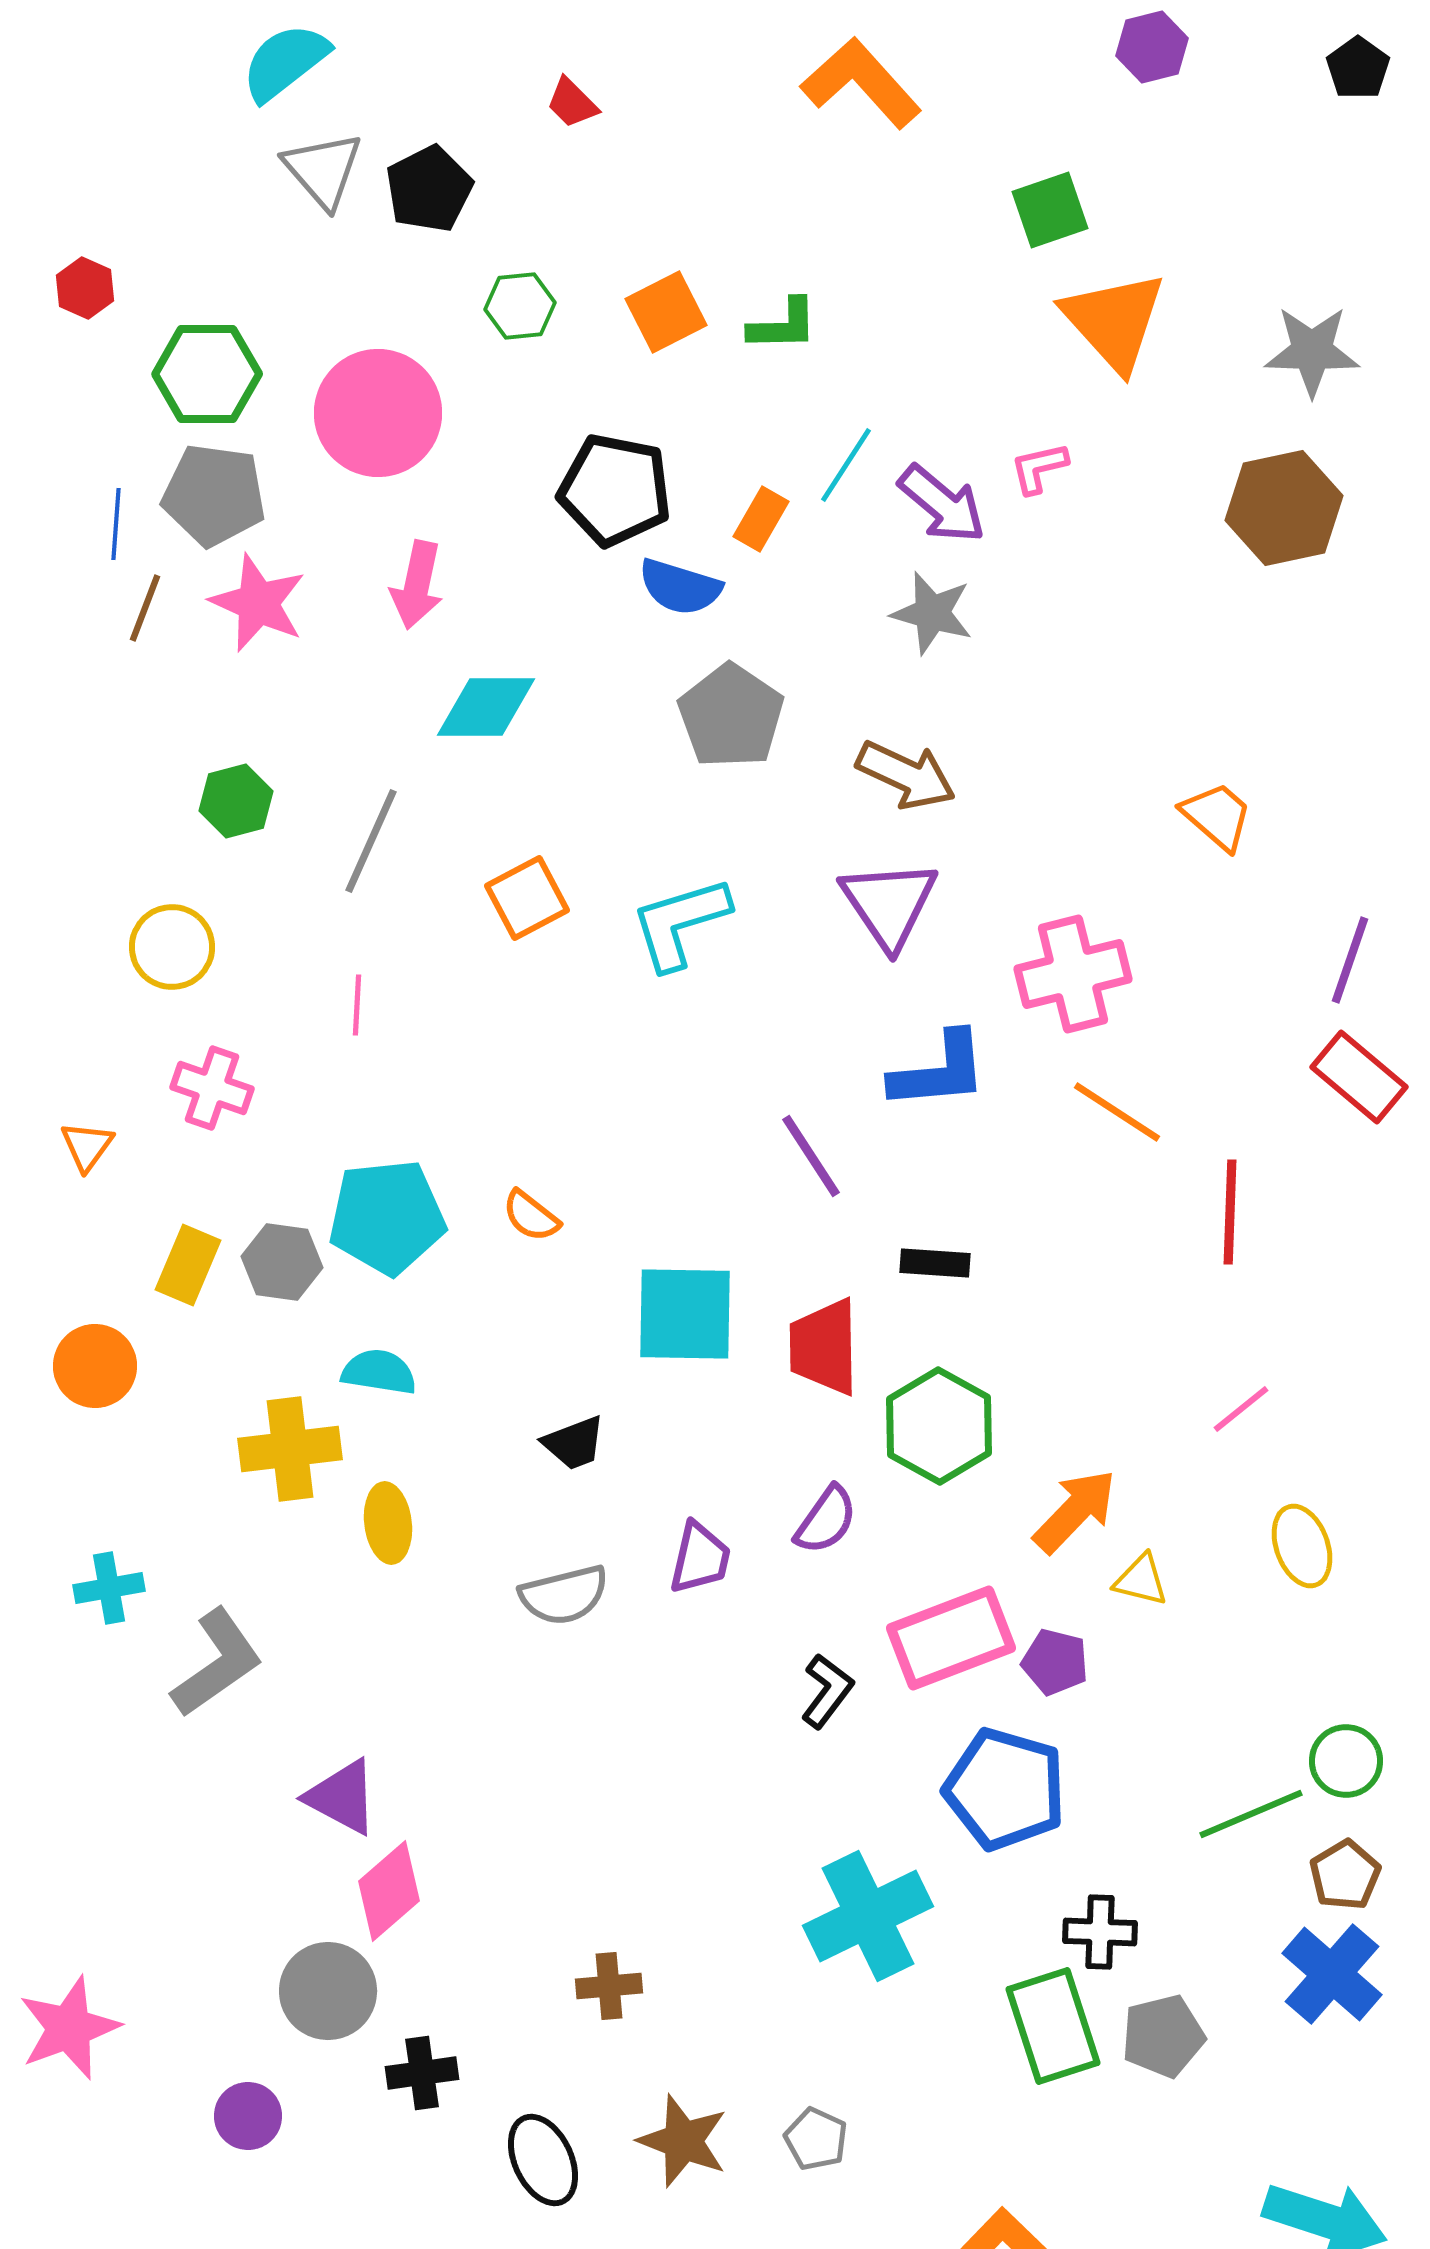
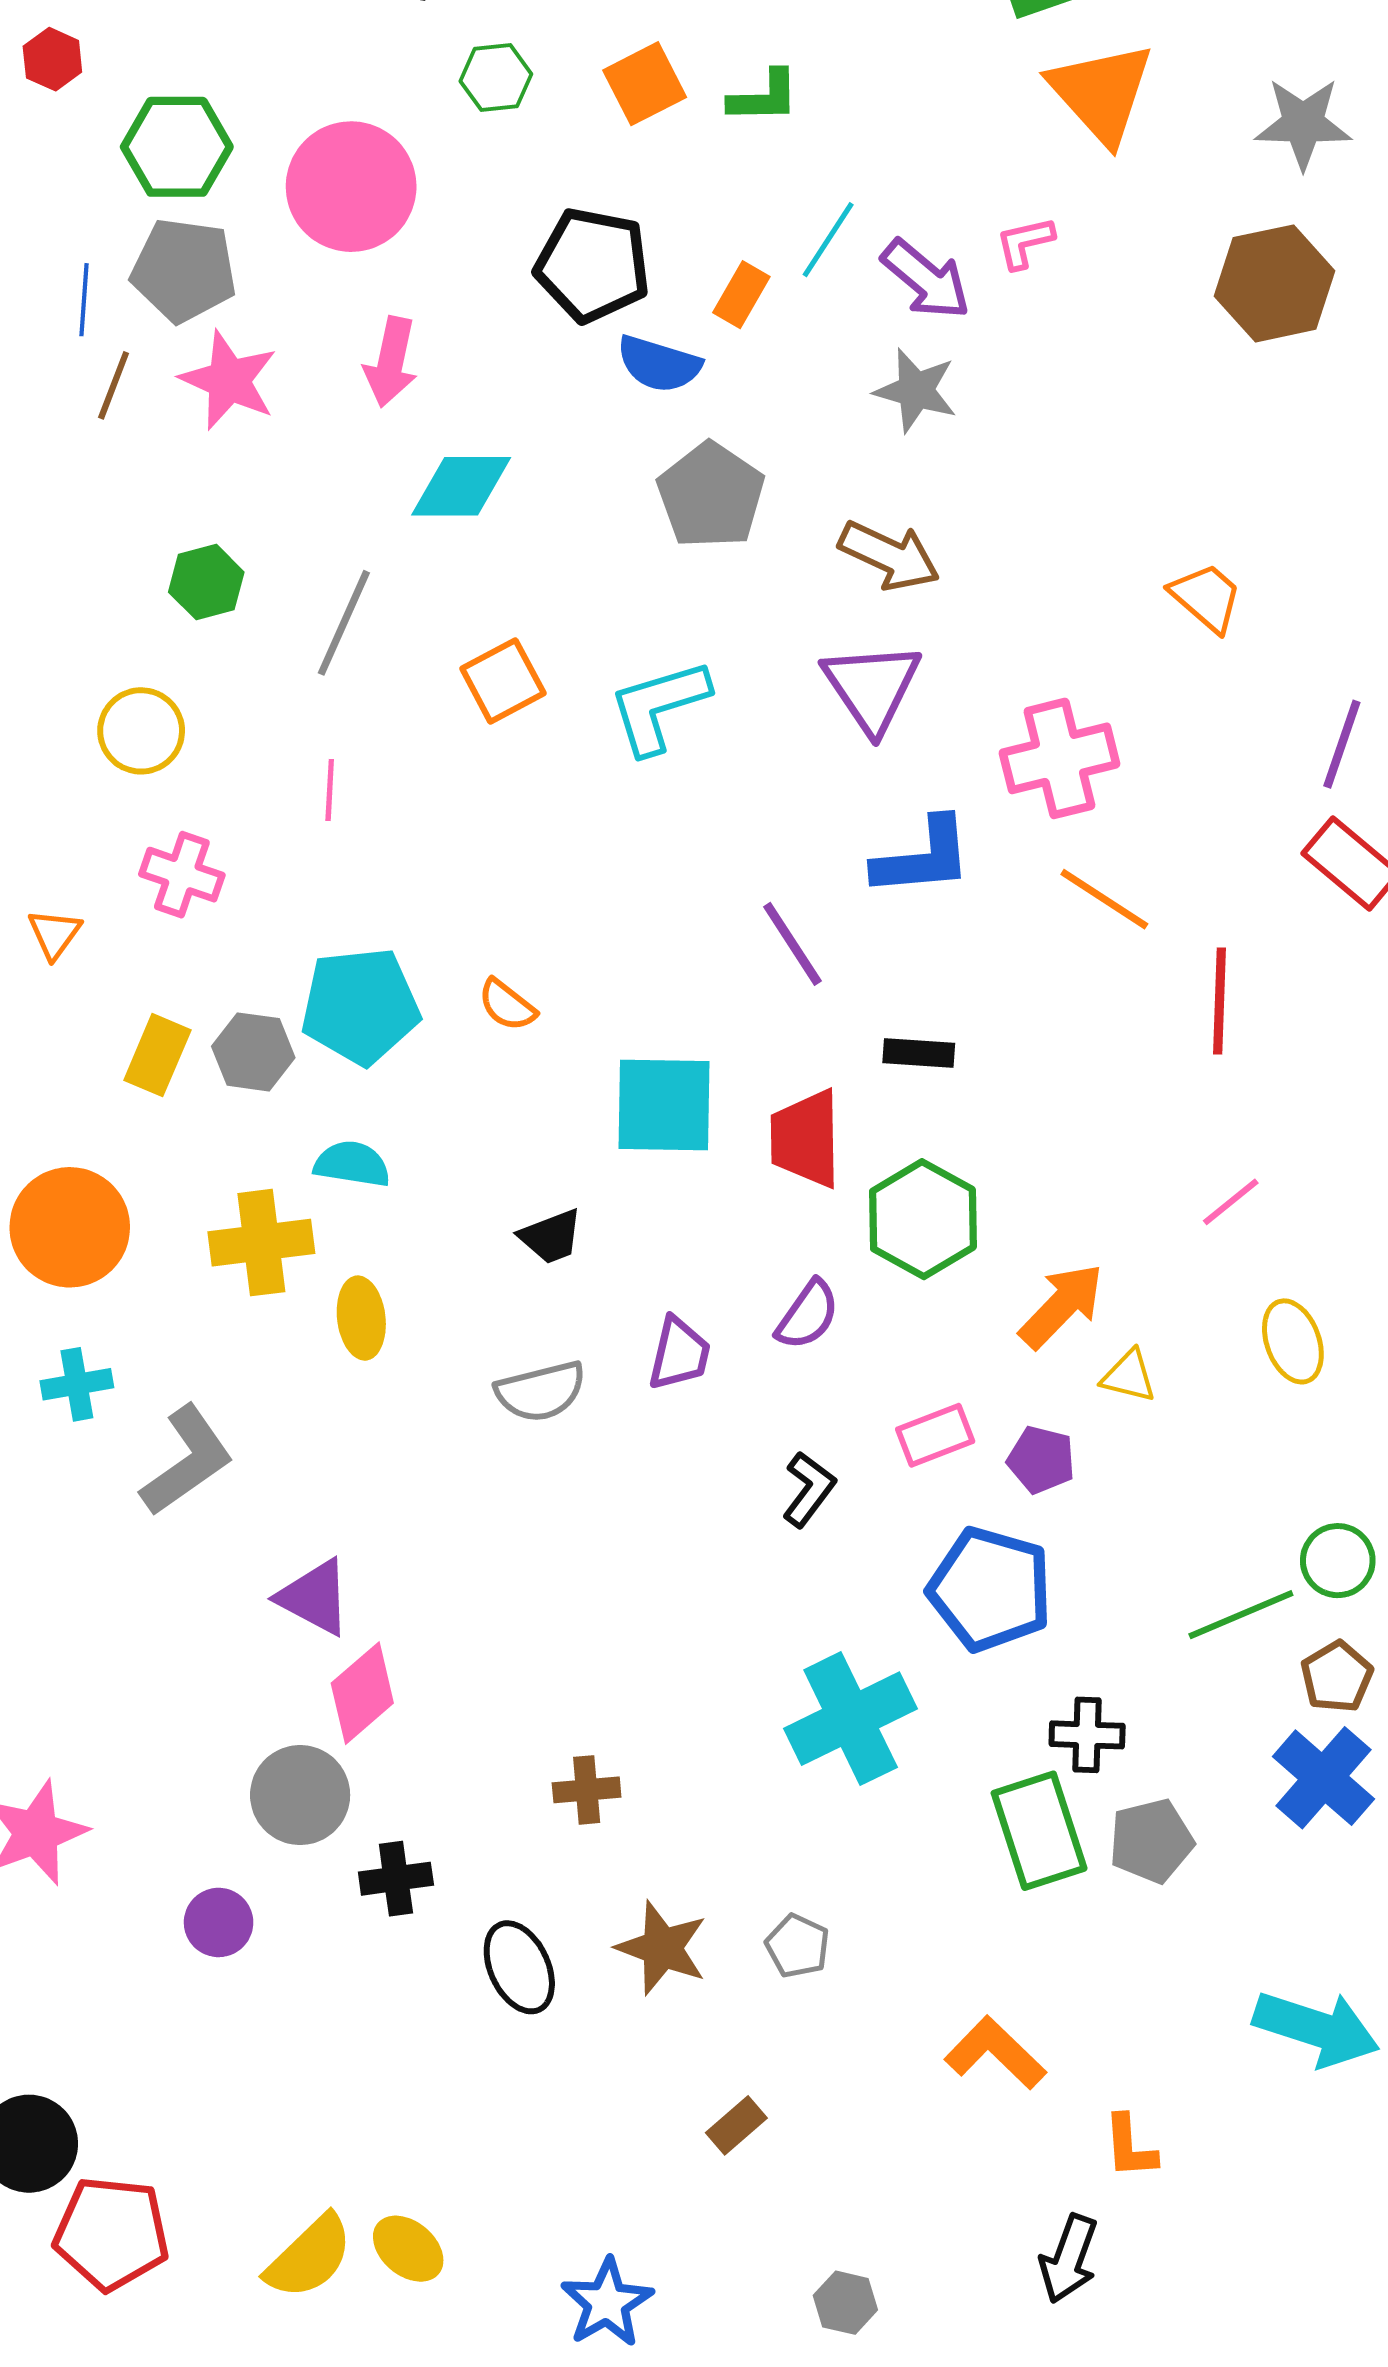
orange circle: (95, 1366) -> (70, 1227), moved, size x1.4
pink rectangle: (951, 1638) -> (935, 1435), size x0.6

